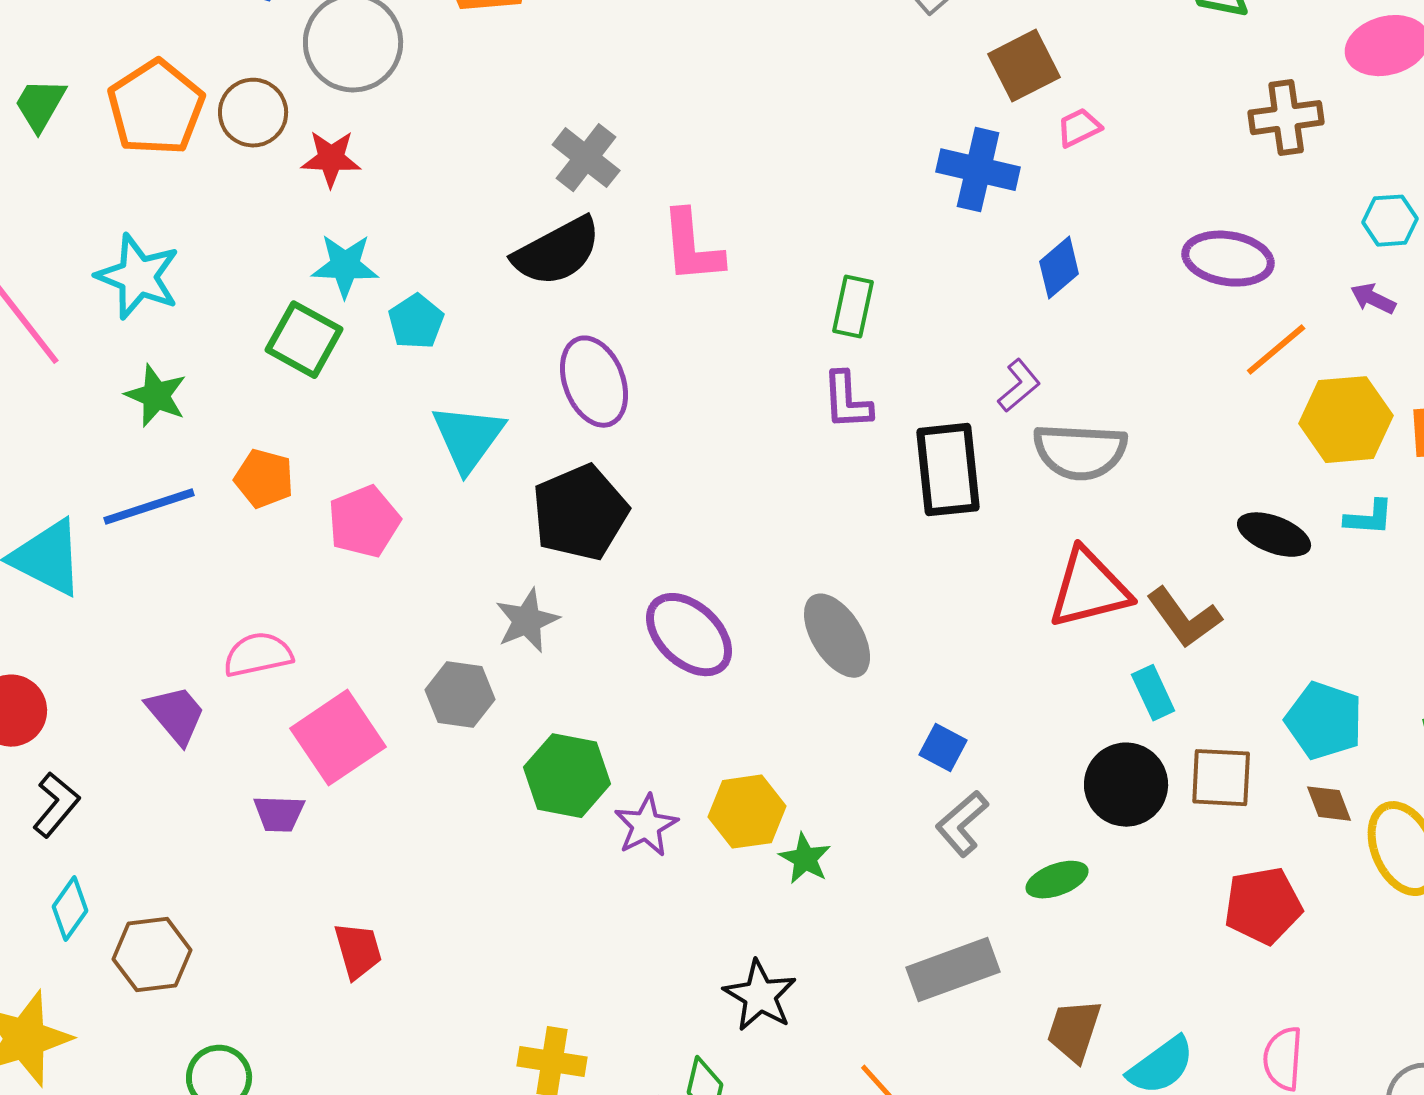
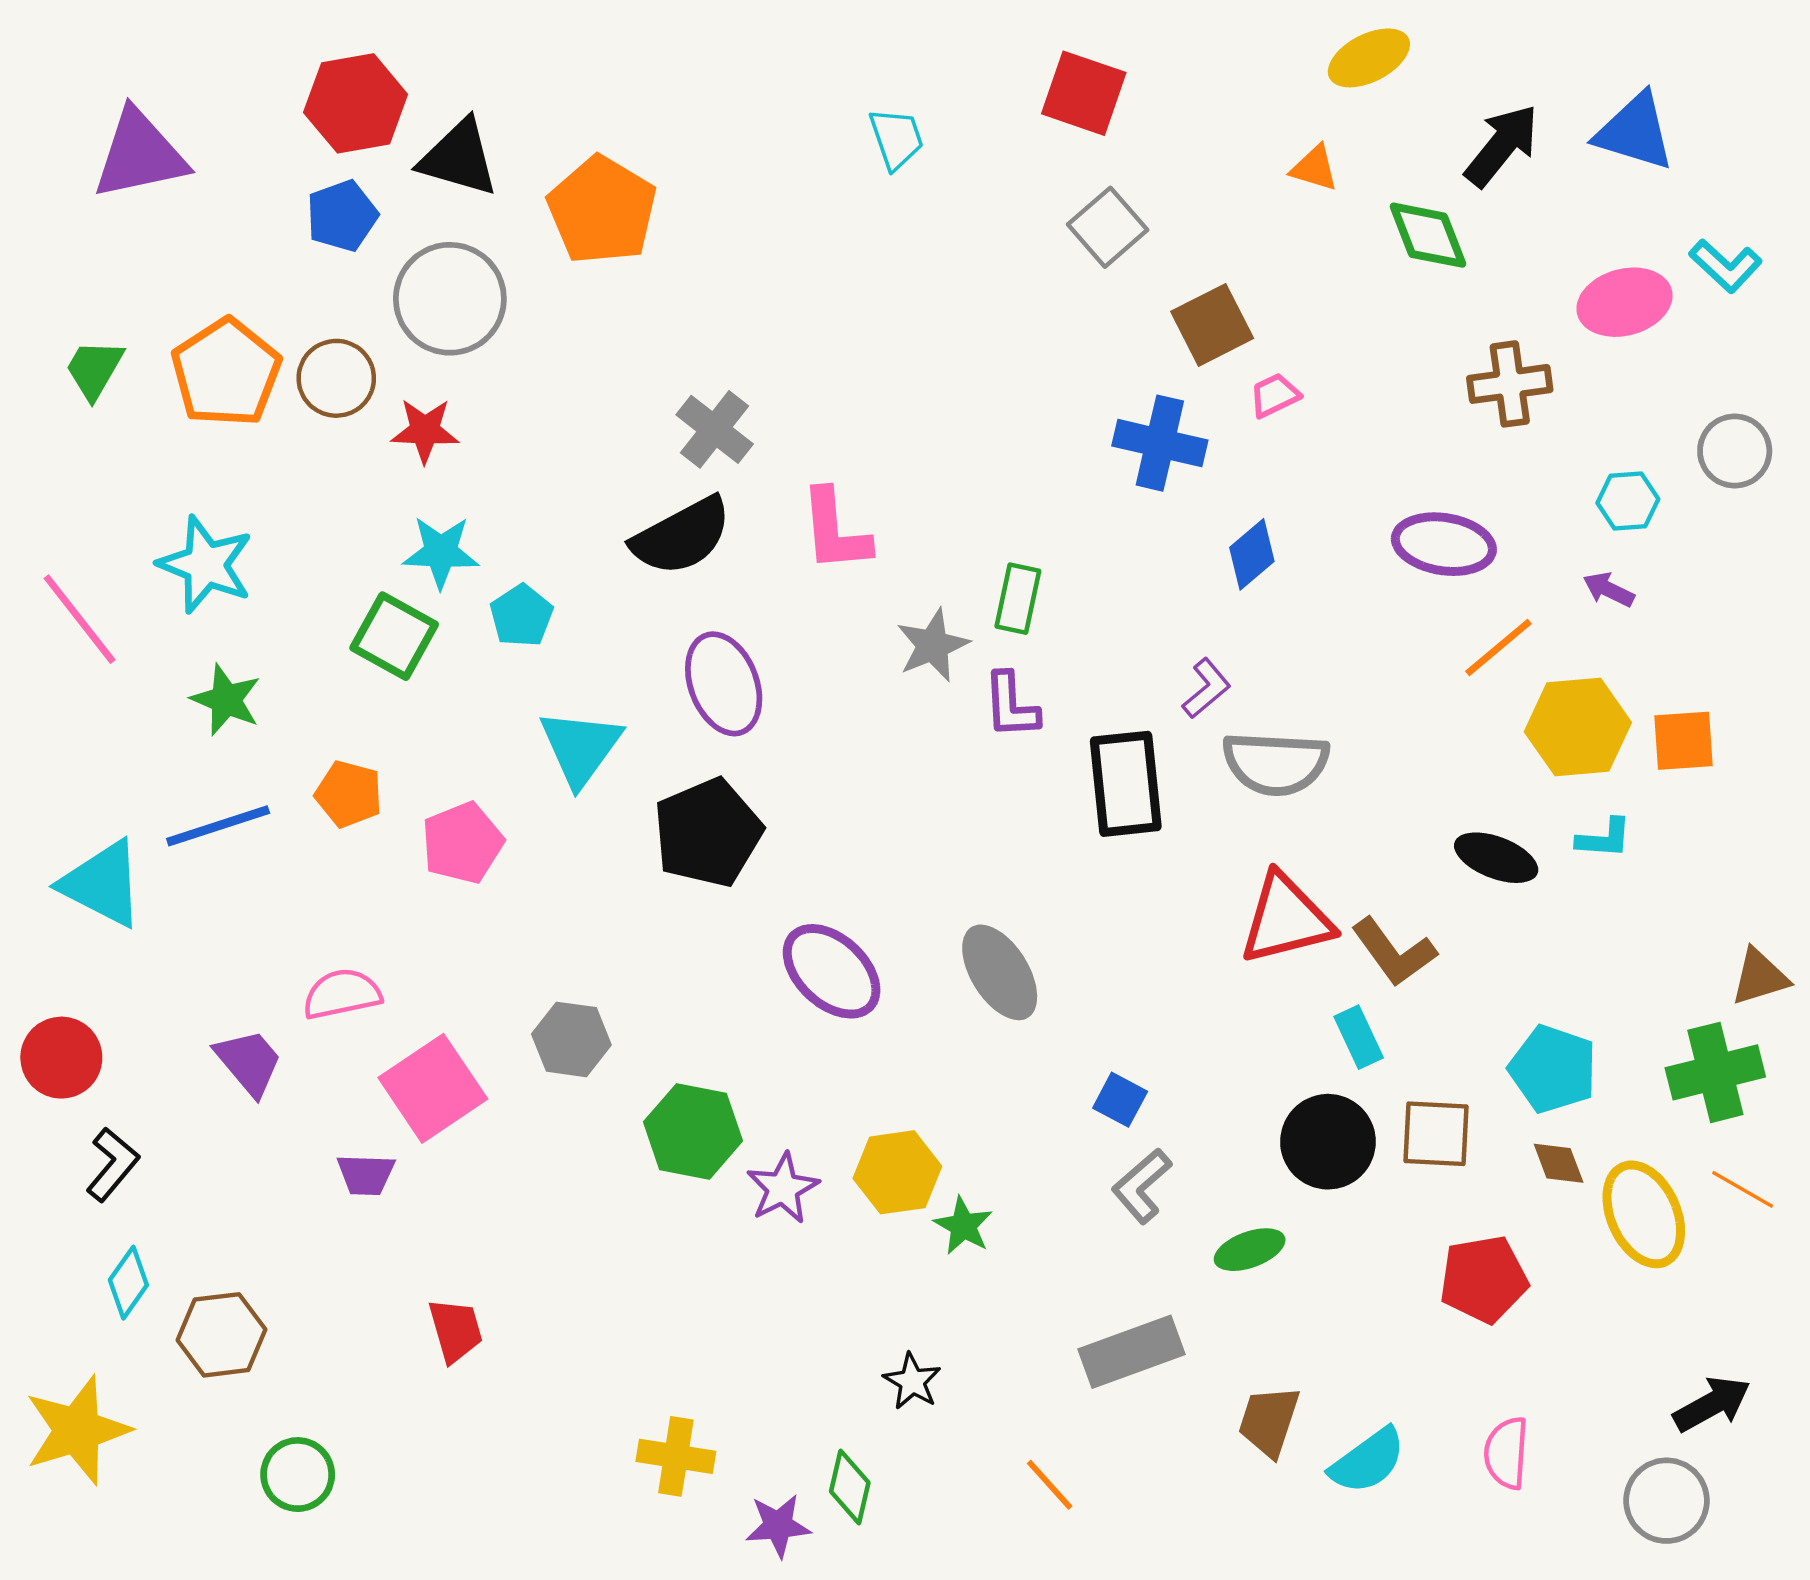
gray star: (527, 621) -> (933, 645), moved
black star: (760, 996) -> (912, 1381), size x0.7

